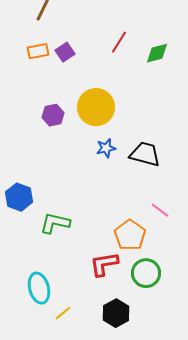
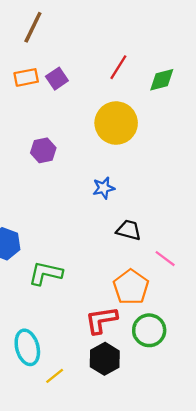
yellow circle: (96, 107) -> (116, 123), moved
black trapezoid: (145, 154) -> (129, 230), moved, size x0.7
black hexagon: (116, 313) -> (105, 359), moved

